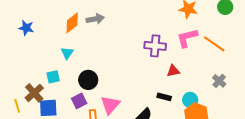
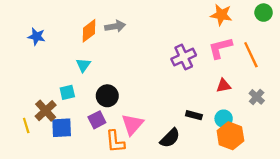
orange line: (214, 44) -> (251, 55), turned 30
purple cross: (155, 46) -> (184, 57), turned -30
red triangle: (173, 71) -> (224, 86), moved

